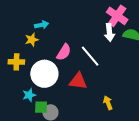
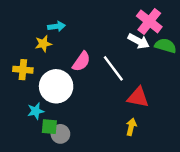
white arrow: (109, 33) -> (139, 41), turned -60
red triangle: (78, 81) -> (138, 97), moved
yellow arrow: (108, 103) -> (131, 127), turned 32

